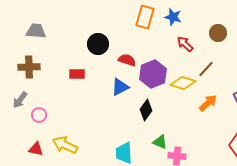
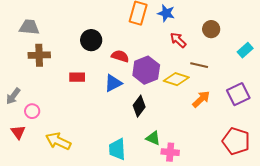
brown cross: (29, 67) -> (39, 55), moved
brown line: (206, 69) -> (199, 65), turned 60
red rectangle: (77, 74) -> (77, 77), moved
red triangle: (36, 149) -> (18, 132), moved, turned 42

